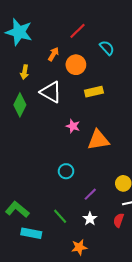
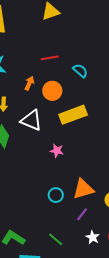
red line: (77, 31) -> (50, 58), turned 42
yellow rectangle: (94, 92) -> (73, 115), size x1.5
orange triangle: (98, 140) -> (83, 189), moved
white star: (90, 219) -> (93, 237), moved

